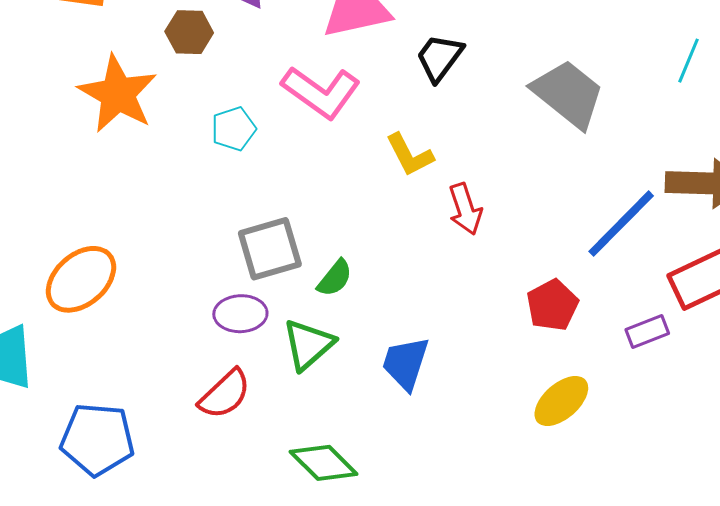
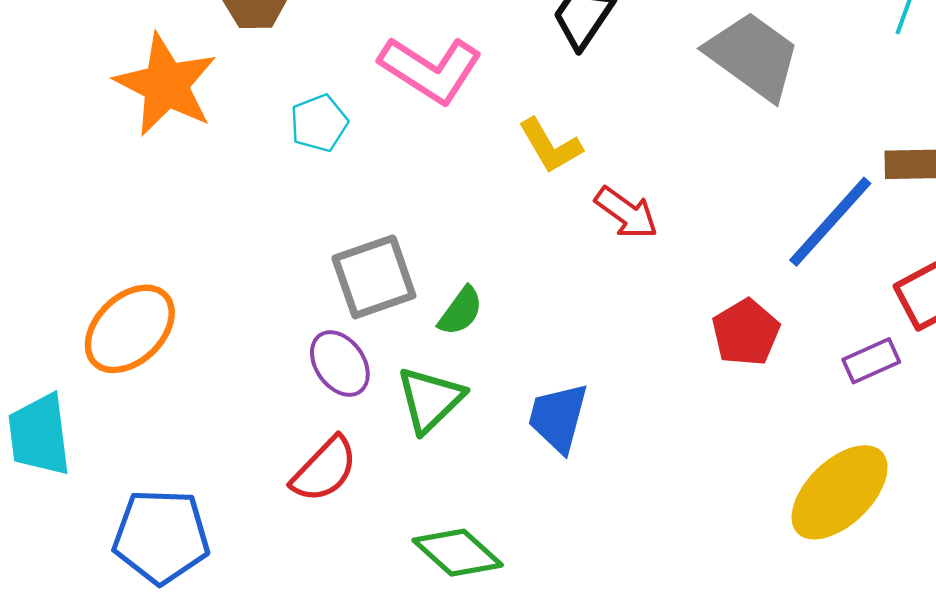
red arrow: (465, 209) -> (626, 213), turned -33
purple ellipse: (240, 314) -> (340, 364), turned 60
yellow ellipse: (561, 401) -> (840, 492), moved, size x1.4

